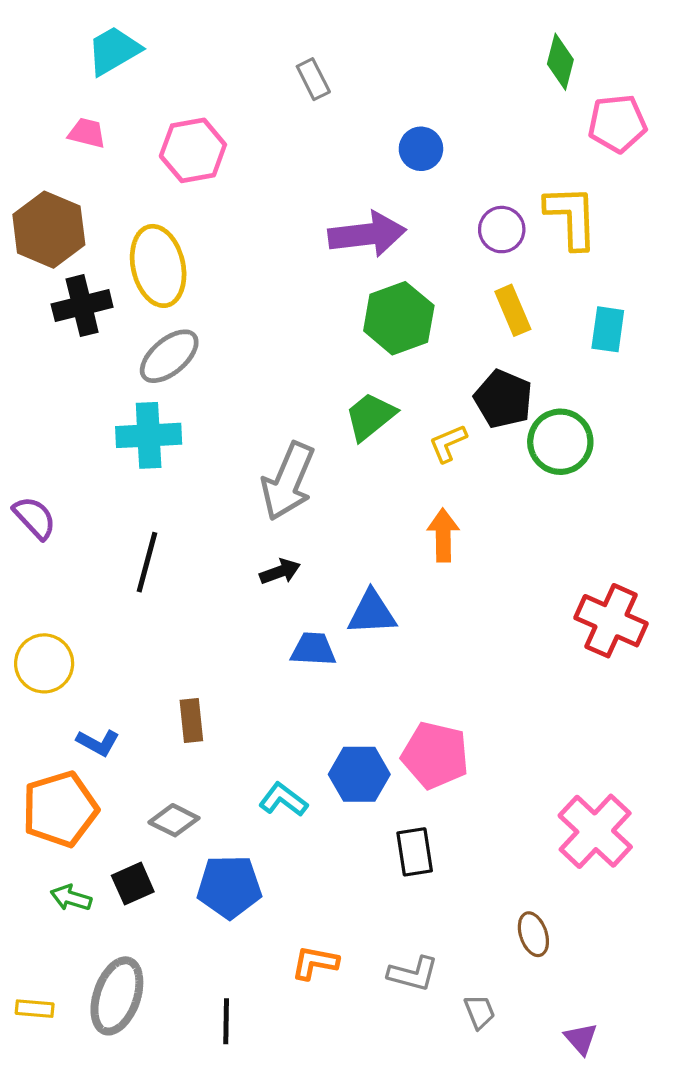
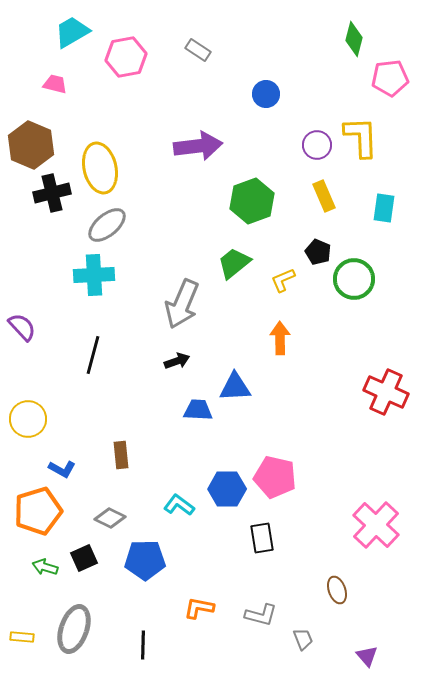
gray rectangle: (313, 79) -> (198, 50), turned -30
pink hexagon: (193, 150) -> (126, 57), moved
purple arrow: (367, 234) -> (198, 146), moved
black pentagon: (503, 399) -> (318, 252), size x0.7

